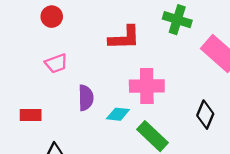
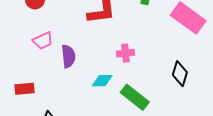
pink cross: (147, 86) -> (125, 53), size x0.6
purple semicircle: (86, 98) -> (68, 56), moved

